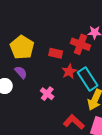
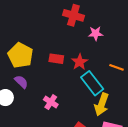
red cross: (81, 44) -> (73, 15), moved
red star: (69, 71) -> (80, 62), moved

